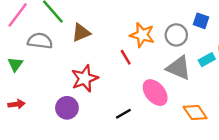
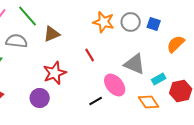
orange star: (142, 35) -> (104, 22), moved
gray circle: (176, 35) -> (131, 22), moved
cyan rectangle: (207, 60) -> (159, 79), moved
black line: (123, 114) -> (96, 101), moved

